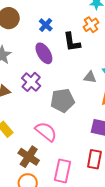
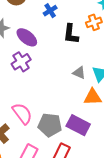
purple ellipse: (44, 53) -> (27, 37), moved, turned -35
gray pentagon: (62, 100) -> (50, 125), moved

